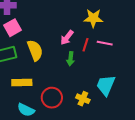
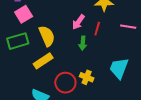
pink line: (105, 43) -> (128, 27), moved
yellow rectangle: (22, 82) -> (43, 61), moved, turned -30
yellow cross: (83, 99) -> (87, 77), moved

